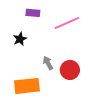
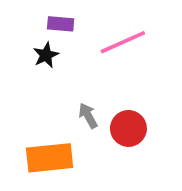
black star: (20, 39) -> (46, 55), moved

